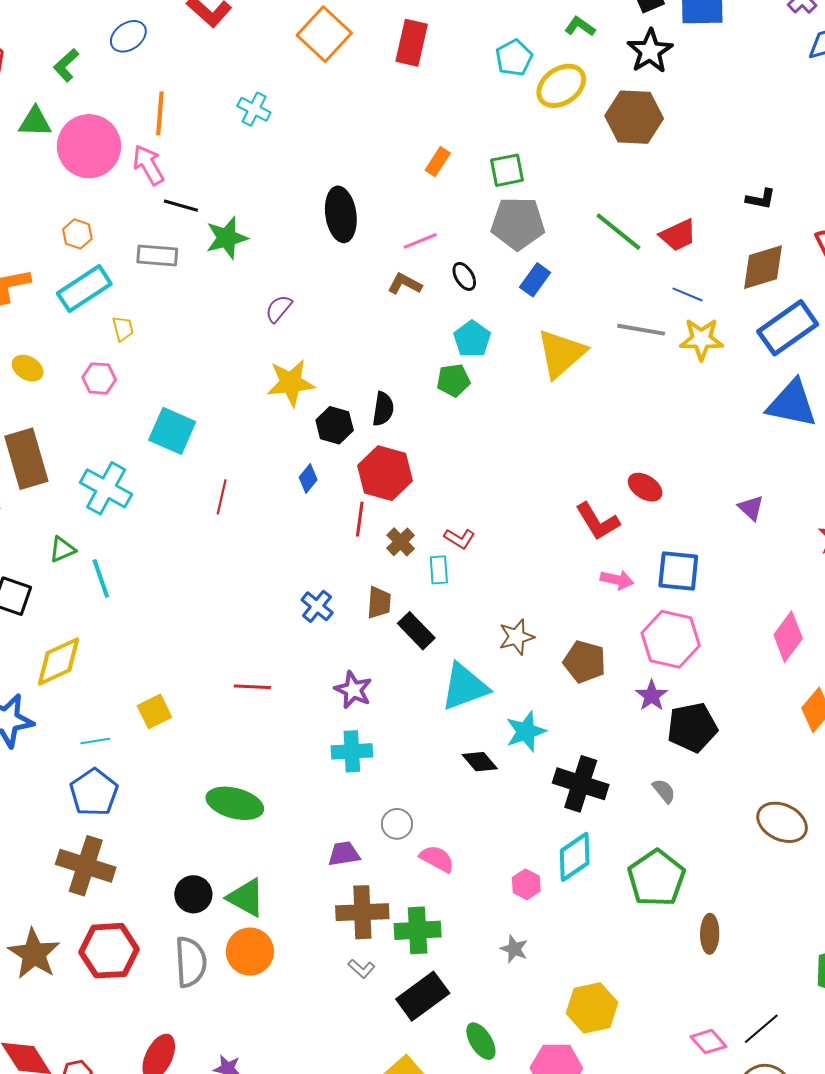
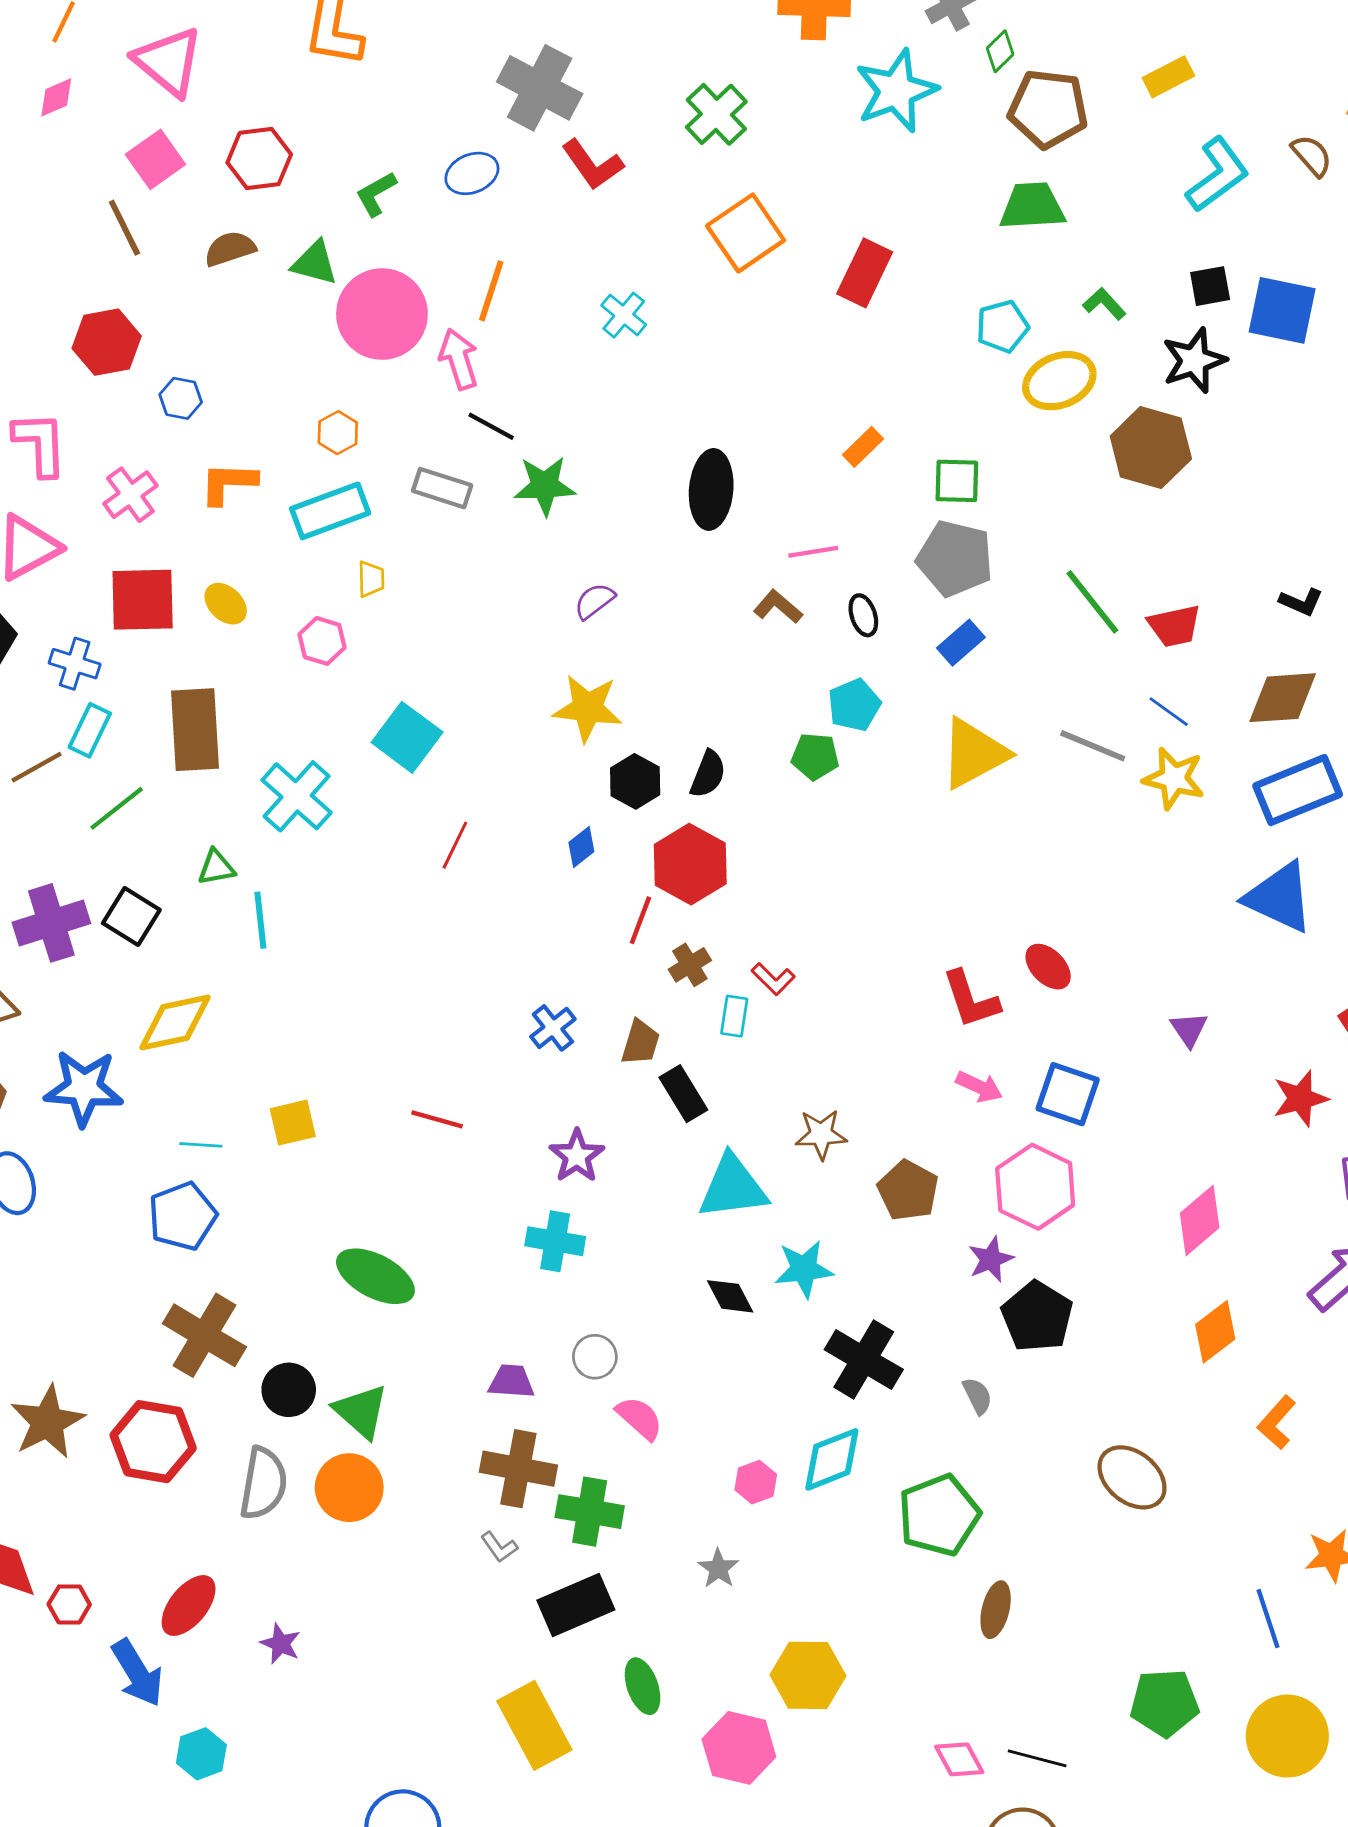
black pentagon: (692, 727) -> (1037, 1317), turned 30
brown cross: (86, 866) -> (204, 1335), moved
black line: (761, 1029) -> (1037, 1758), turned 42

